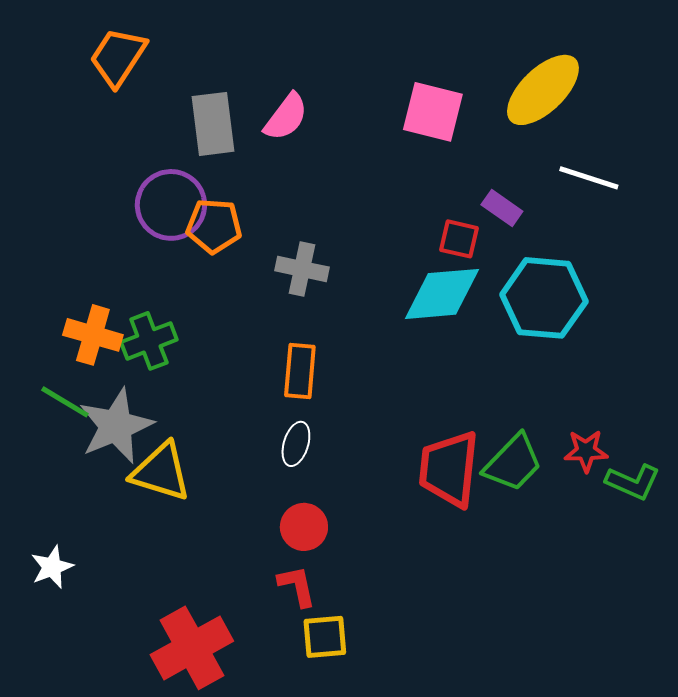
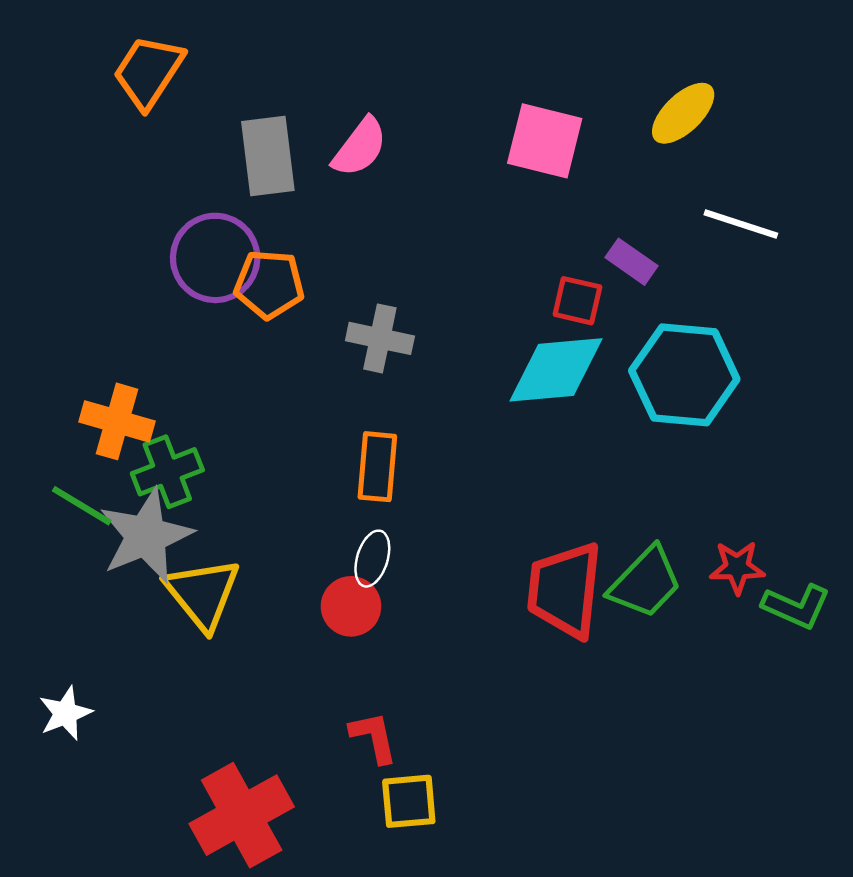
yellow ellipse: (543, 90) -> (683, 113), size x0.7
green cross: (149, 341) -> (167, 472), moved
yellow triangle: (161, 472) -> (203, 594), turned 34
red circle: (304, 527) -> (351, 606), moved

